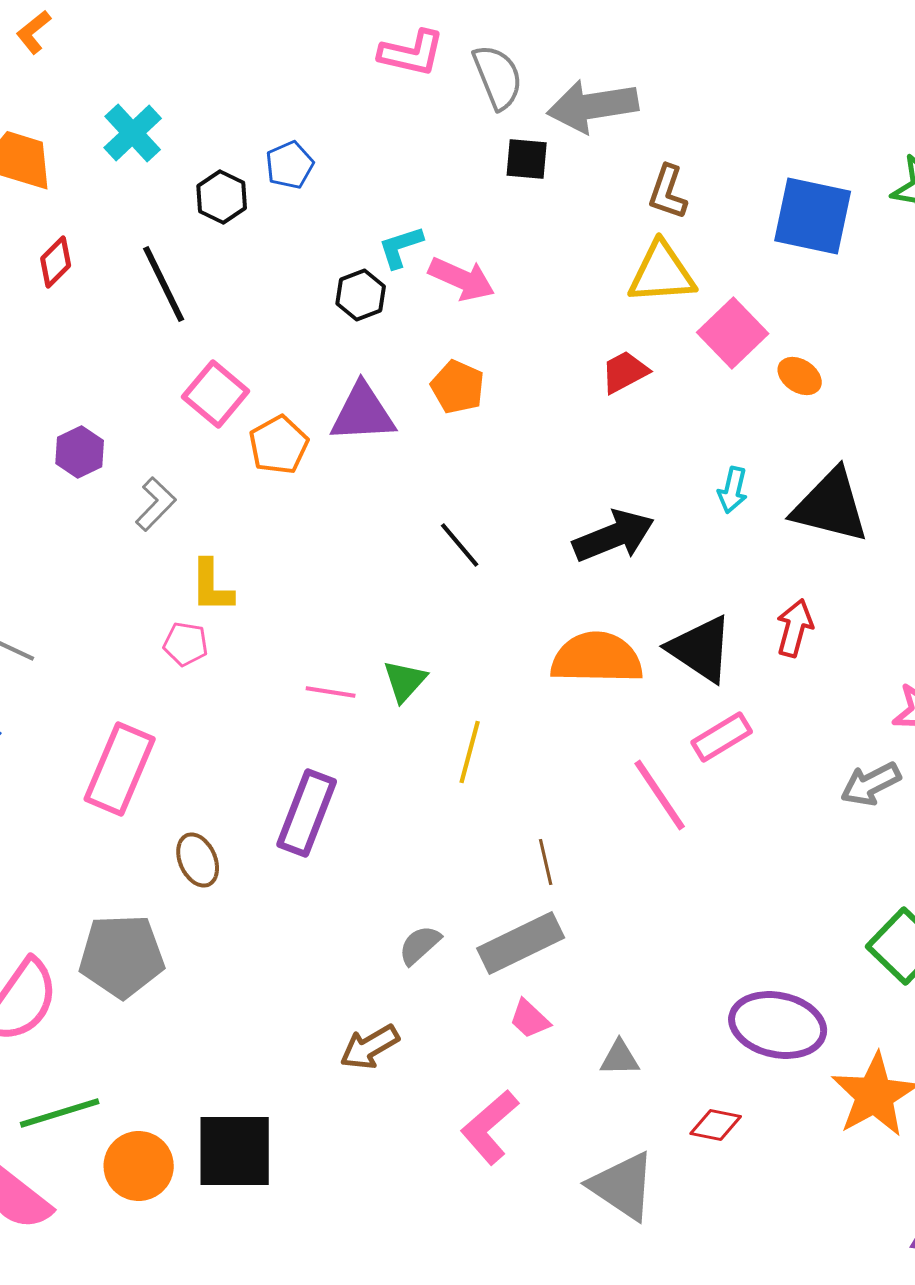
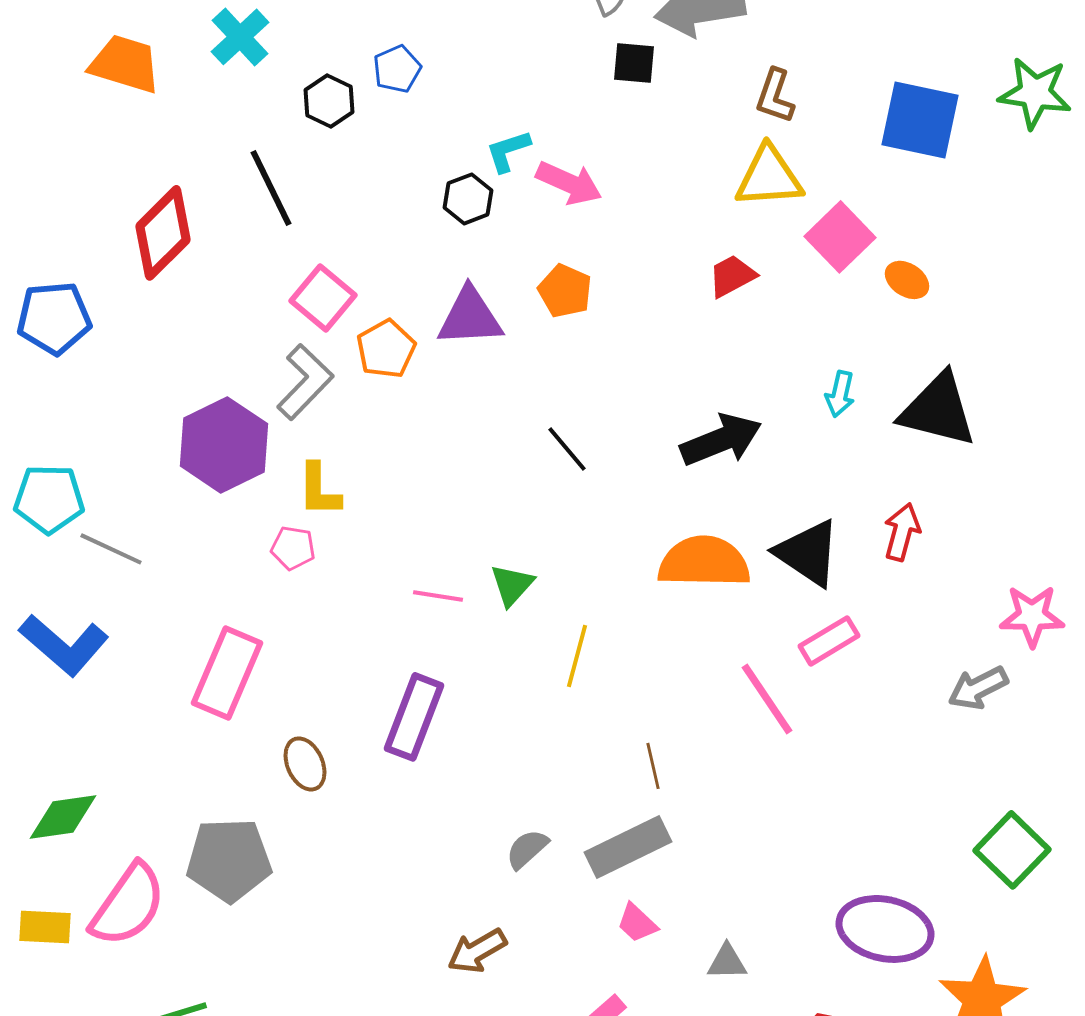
red diamond: (56, 262) -> (163, 233), moved, size x1.8
purple hexagon: (80, 452) -> (224, 445), moved, size x1.8
gray L-shape: (156, 504) -> (305, 382), moved, size x1.4

